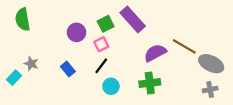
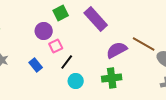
green square: (106, 24) -> (61, 13), moved
pink square: (101, 44) -> (56, 46), moved

